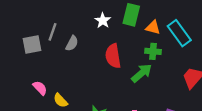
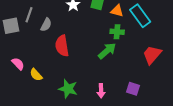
red semicircle: (113, 56) -> (62, 46), moved

